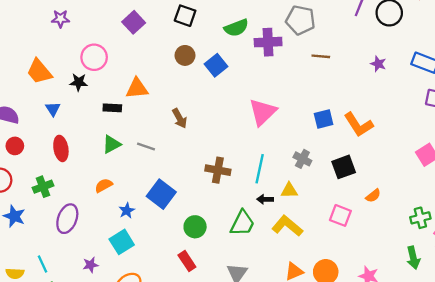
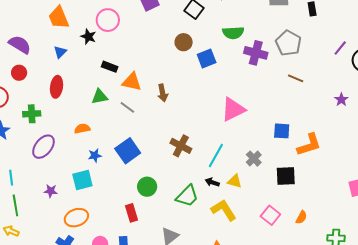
orange triangle: (137, 88) -> (132, 82), moved
orange L-shape: (358, 125) -> (309, 145), turned -92
orange semicircle: (373, 196) -> (301, 217), moved, turned -40

